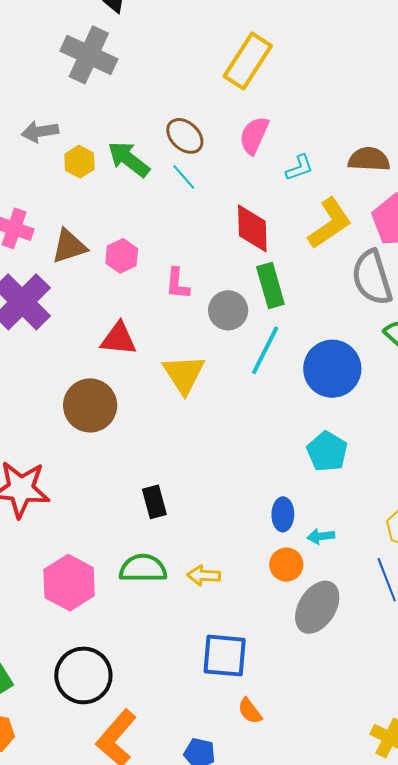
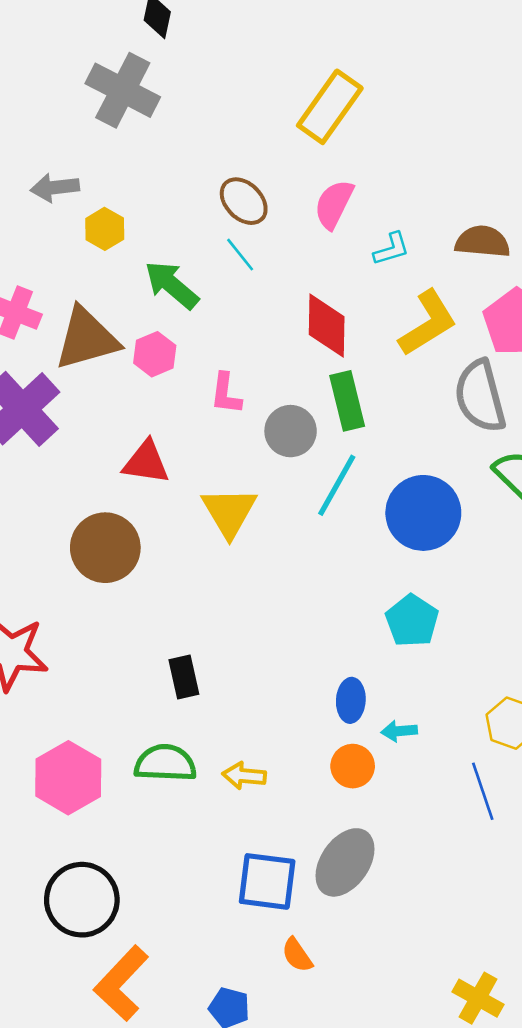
green arrow: (129, 159) -> (172, 285), moved
brown triangle: (69, 246) -> (87, 339), size x1.4
gray ellipse: (317, 607) -> (345, 862), moved

